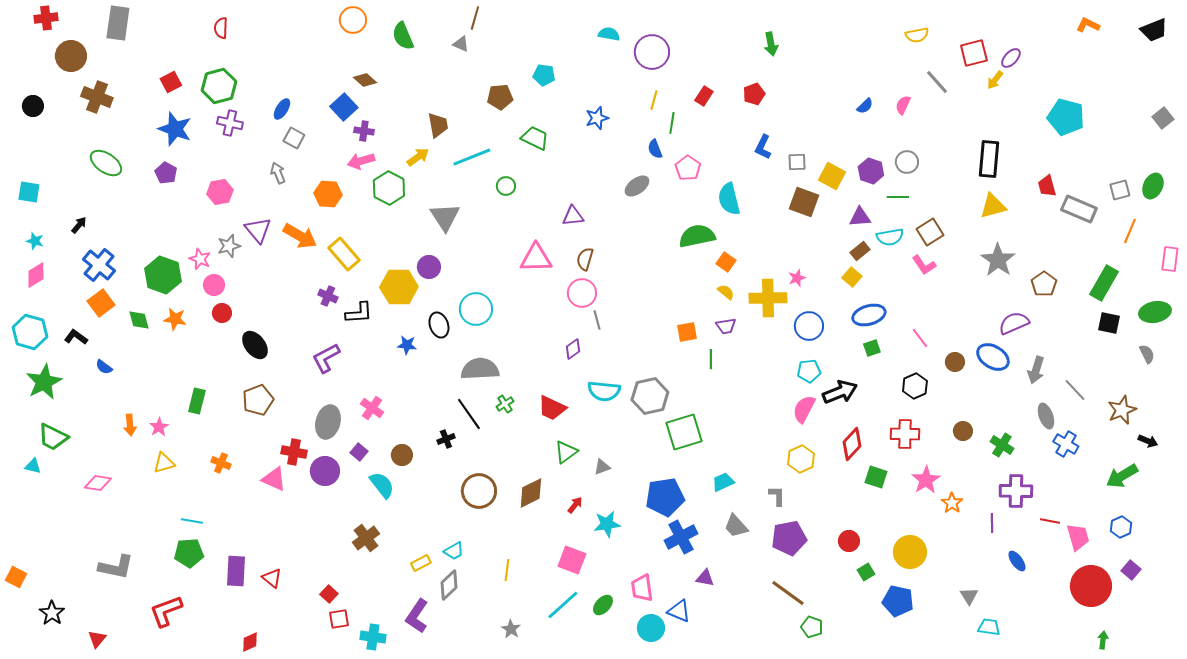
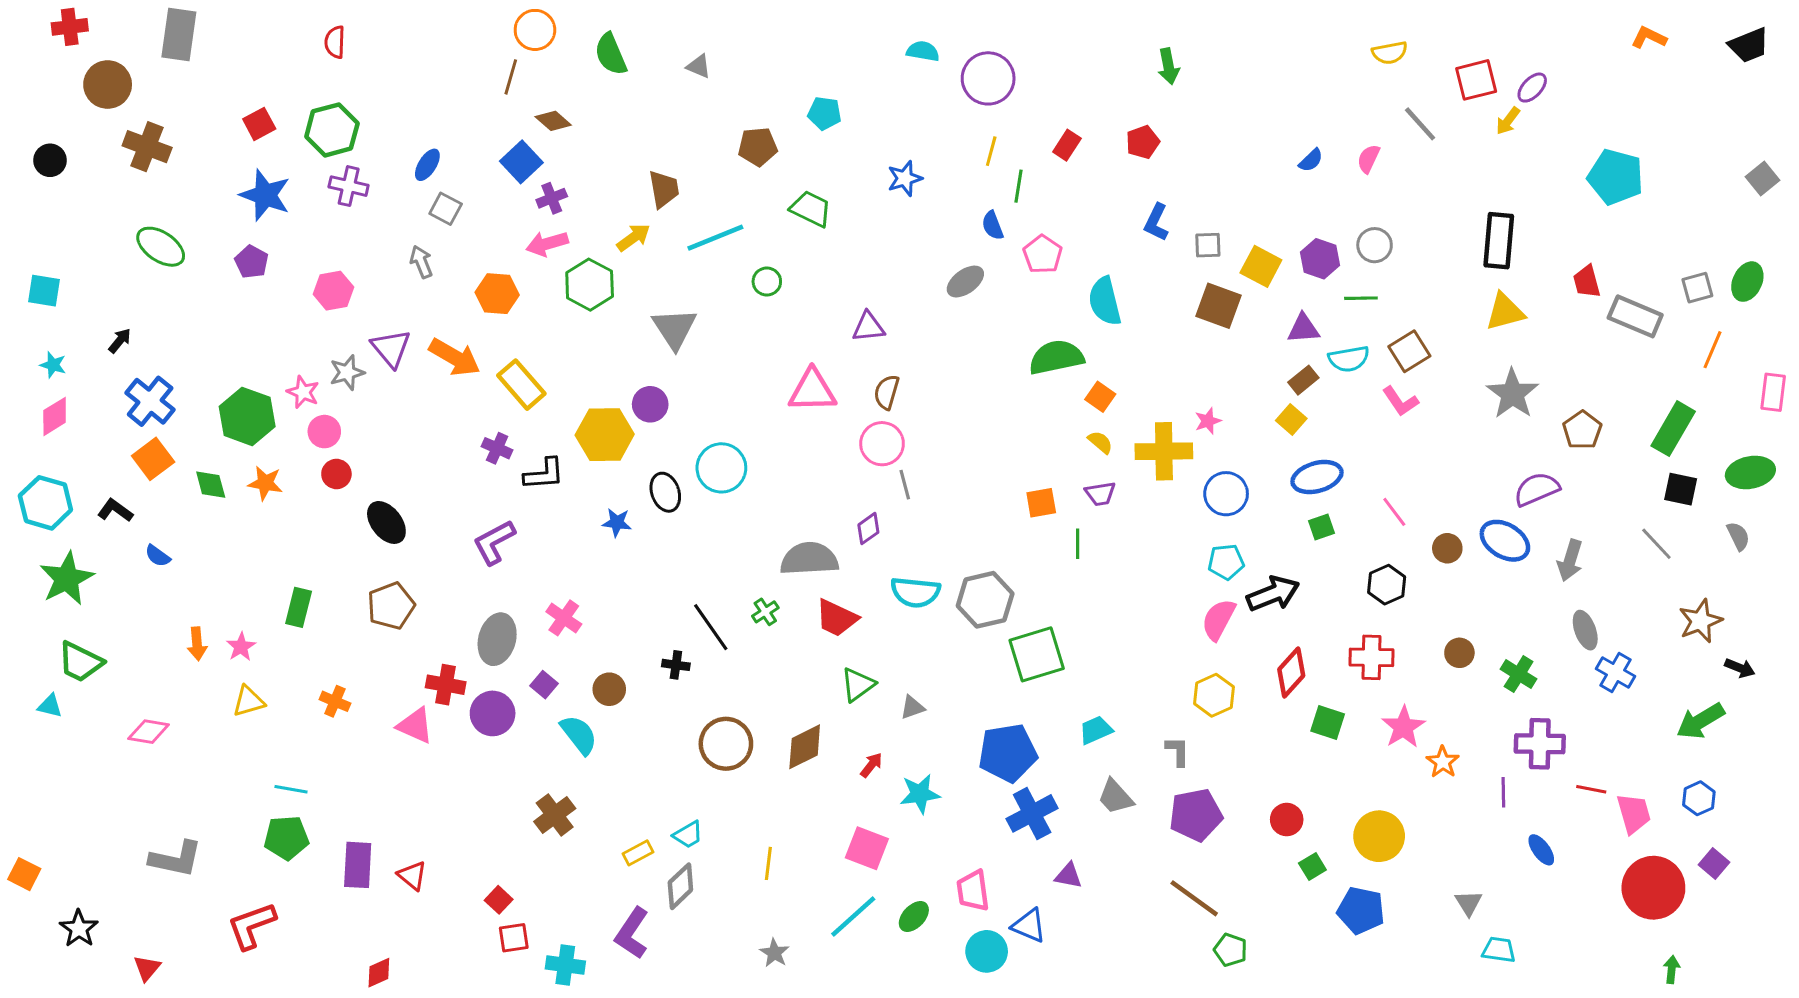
brown line: (475, 18) -> (511, 77), moved
purple cross: (364, 131) -> (552, 198), turned -30
gray semicircle: (480, 369) -> (809, 559), moved
gray line: (1075, 390) -> (1656, 544), moved
black cross: (446, 439) -> (676, 665), turned 30

